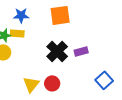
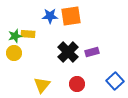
blue star: (21, 15) -> (50, 16), moved
red circle: (52, 83) -> (77, 84), moved

